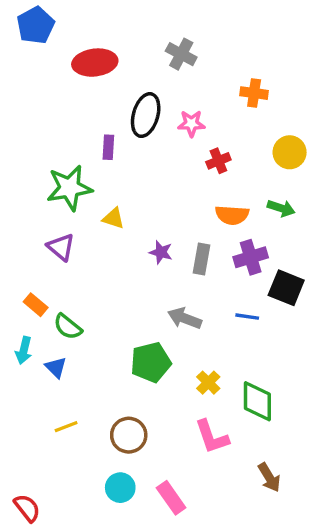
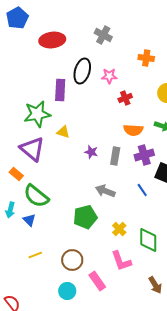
purple rectangle: (108, 147) -> (60, 90), size x1.5
purple triangle: (61, 247) -> (32, 149), size x1.5
orange rectangle: (36, 305) -> (16, 174), moved
blue line: (247, 317) -> (142, 190), turned 48
green semicircle: (68, 327) -> (36, 196), size x1.5
pink rectangle: (171, 498) -> (97, 281), moved

